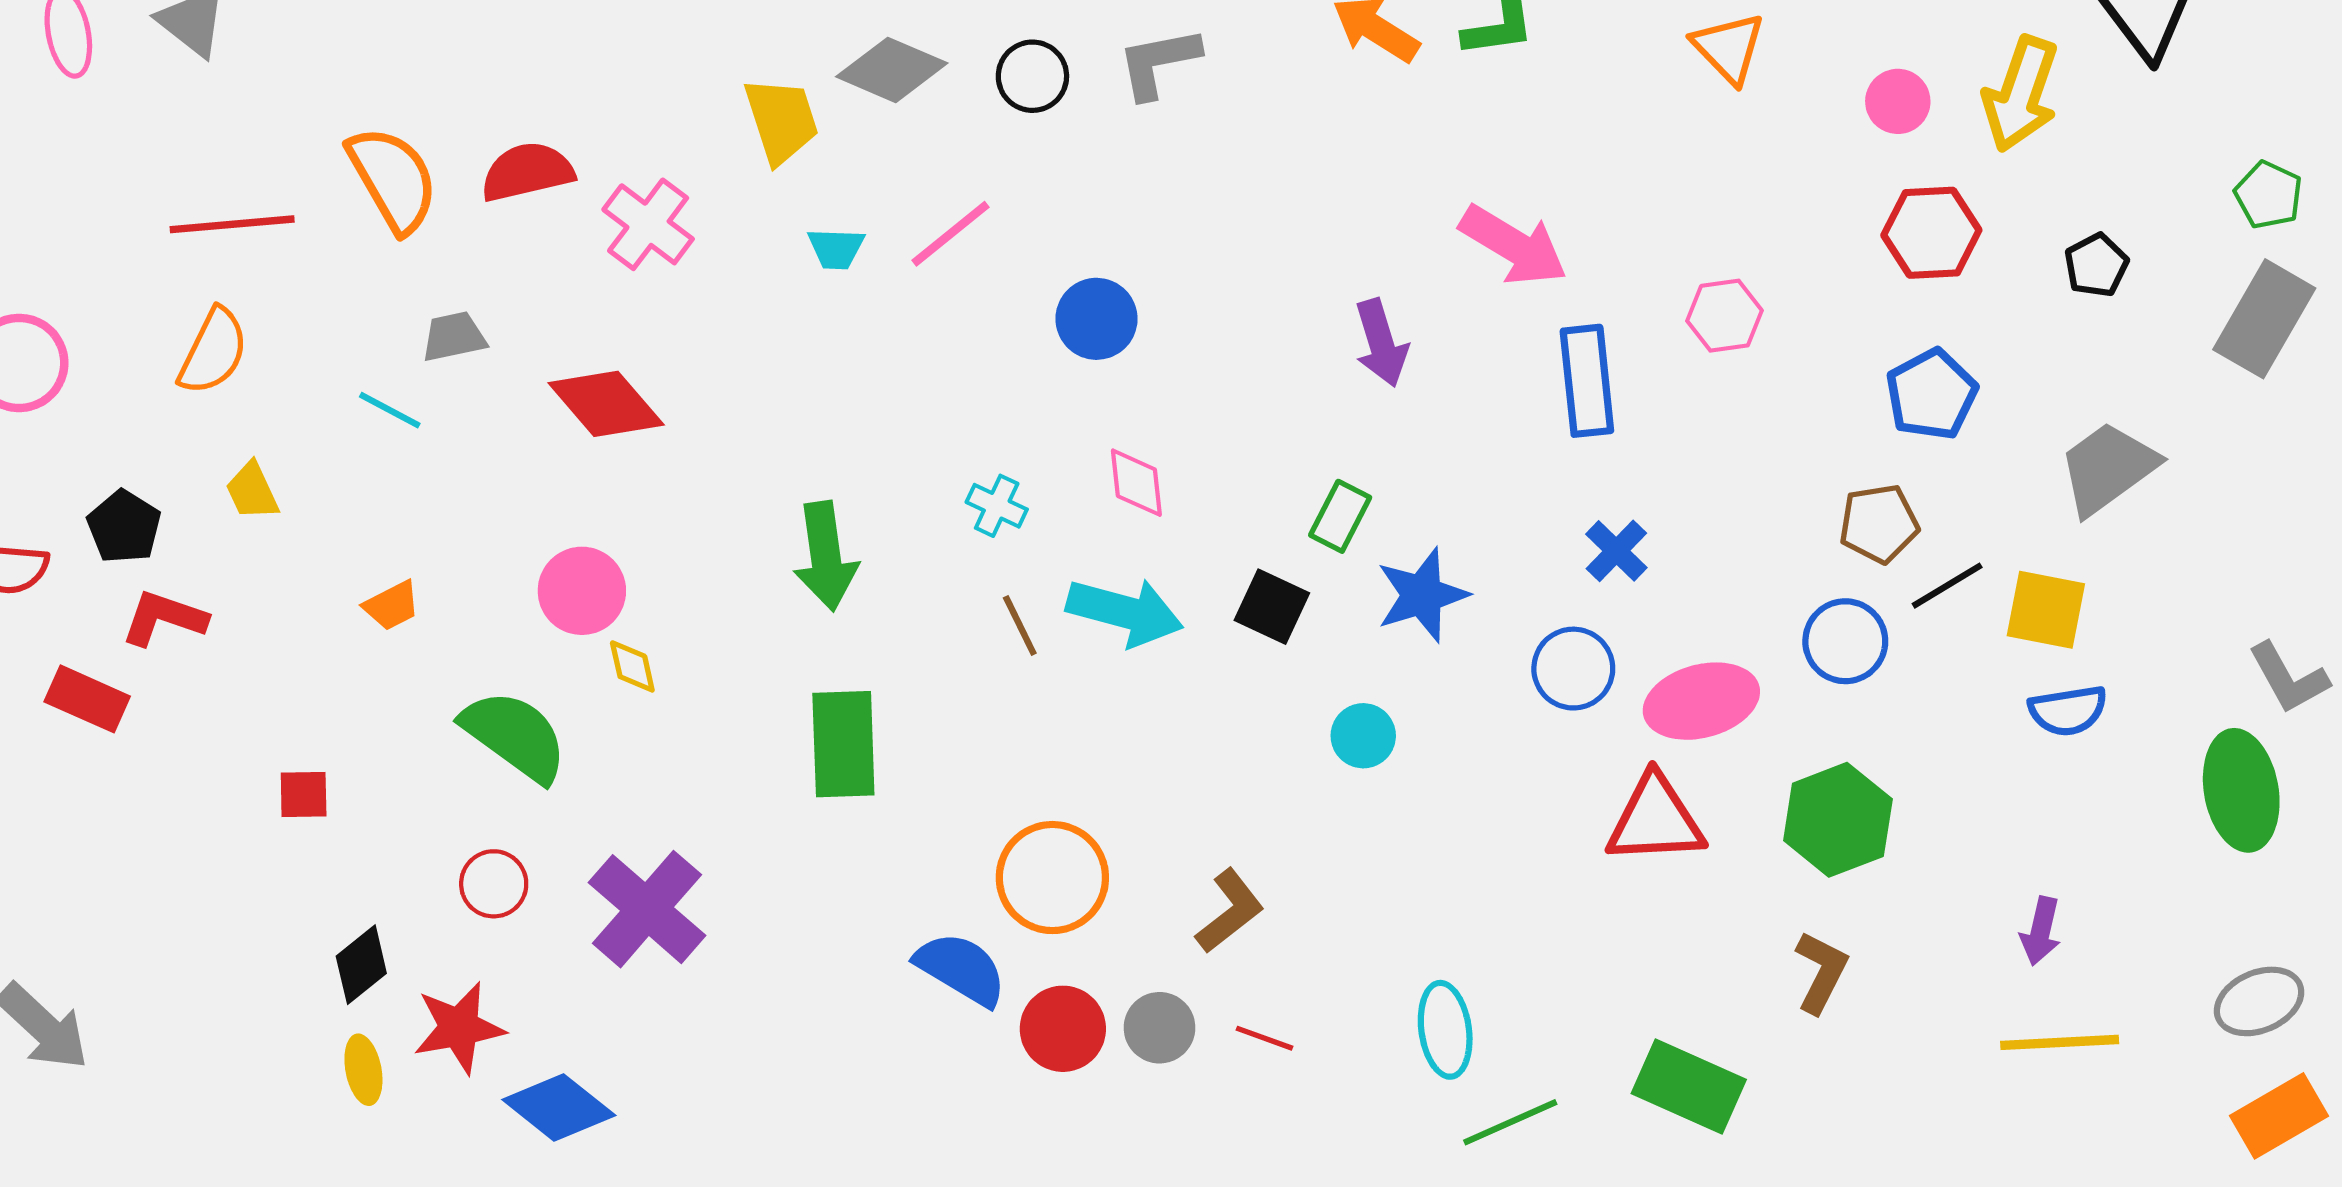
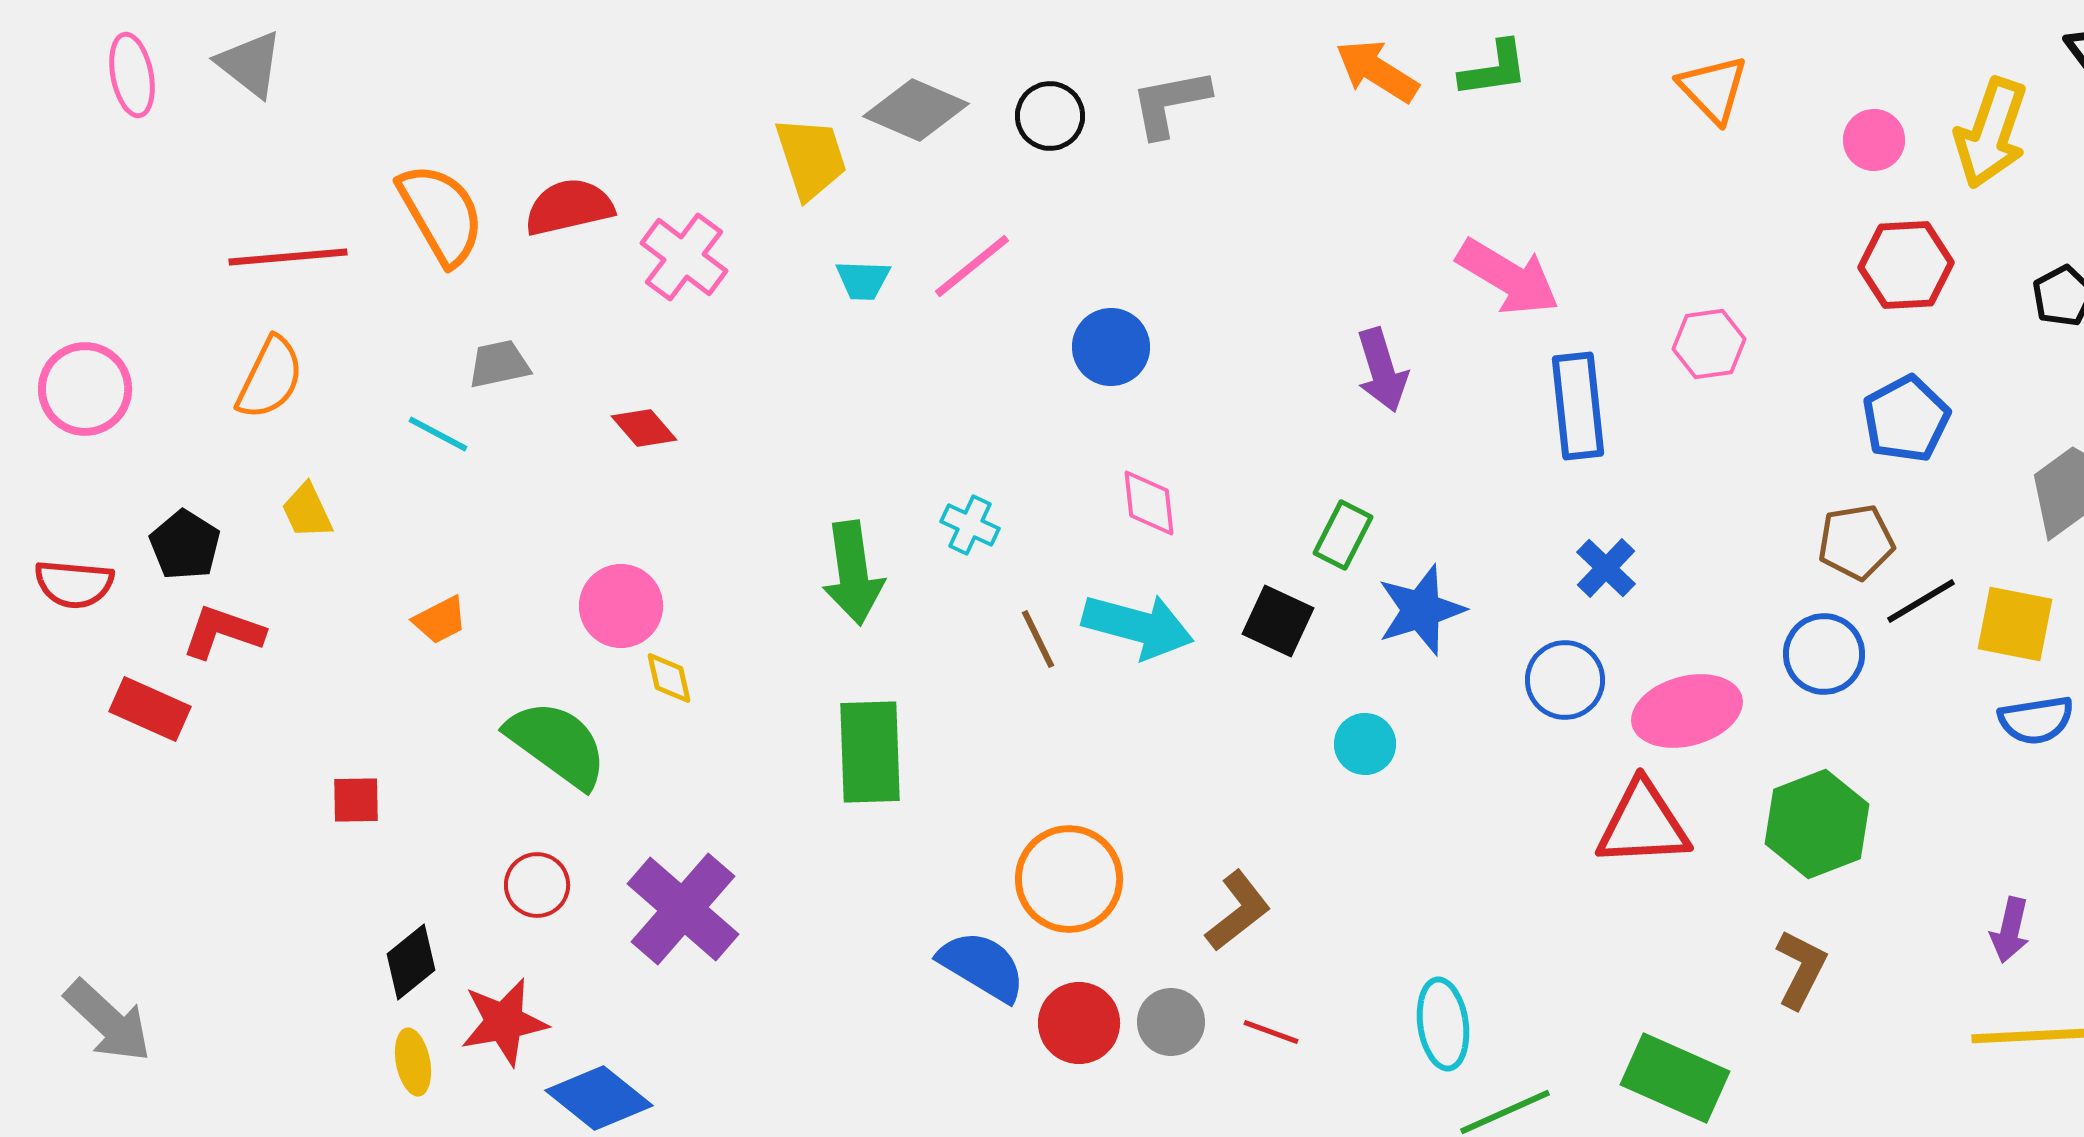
red diamond: (606, 404) -> (644, 428), size x0.6
cyan cross: (997, 506) -> (970, 525), moved

